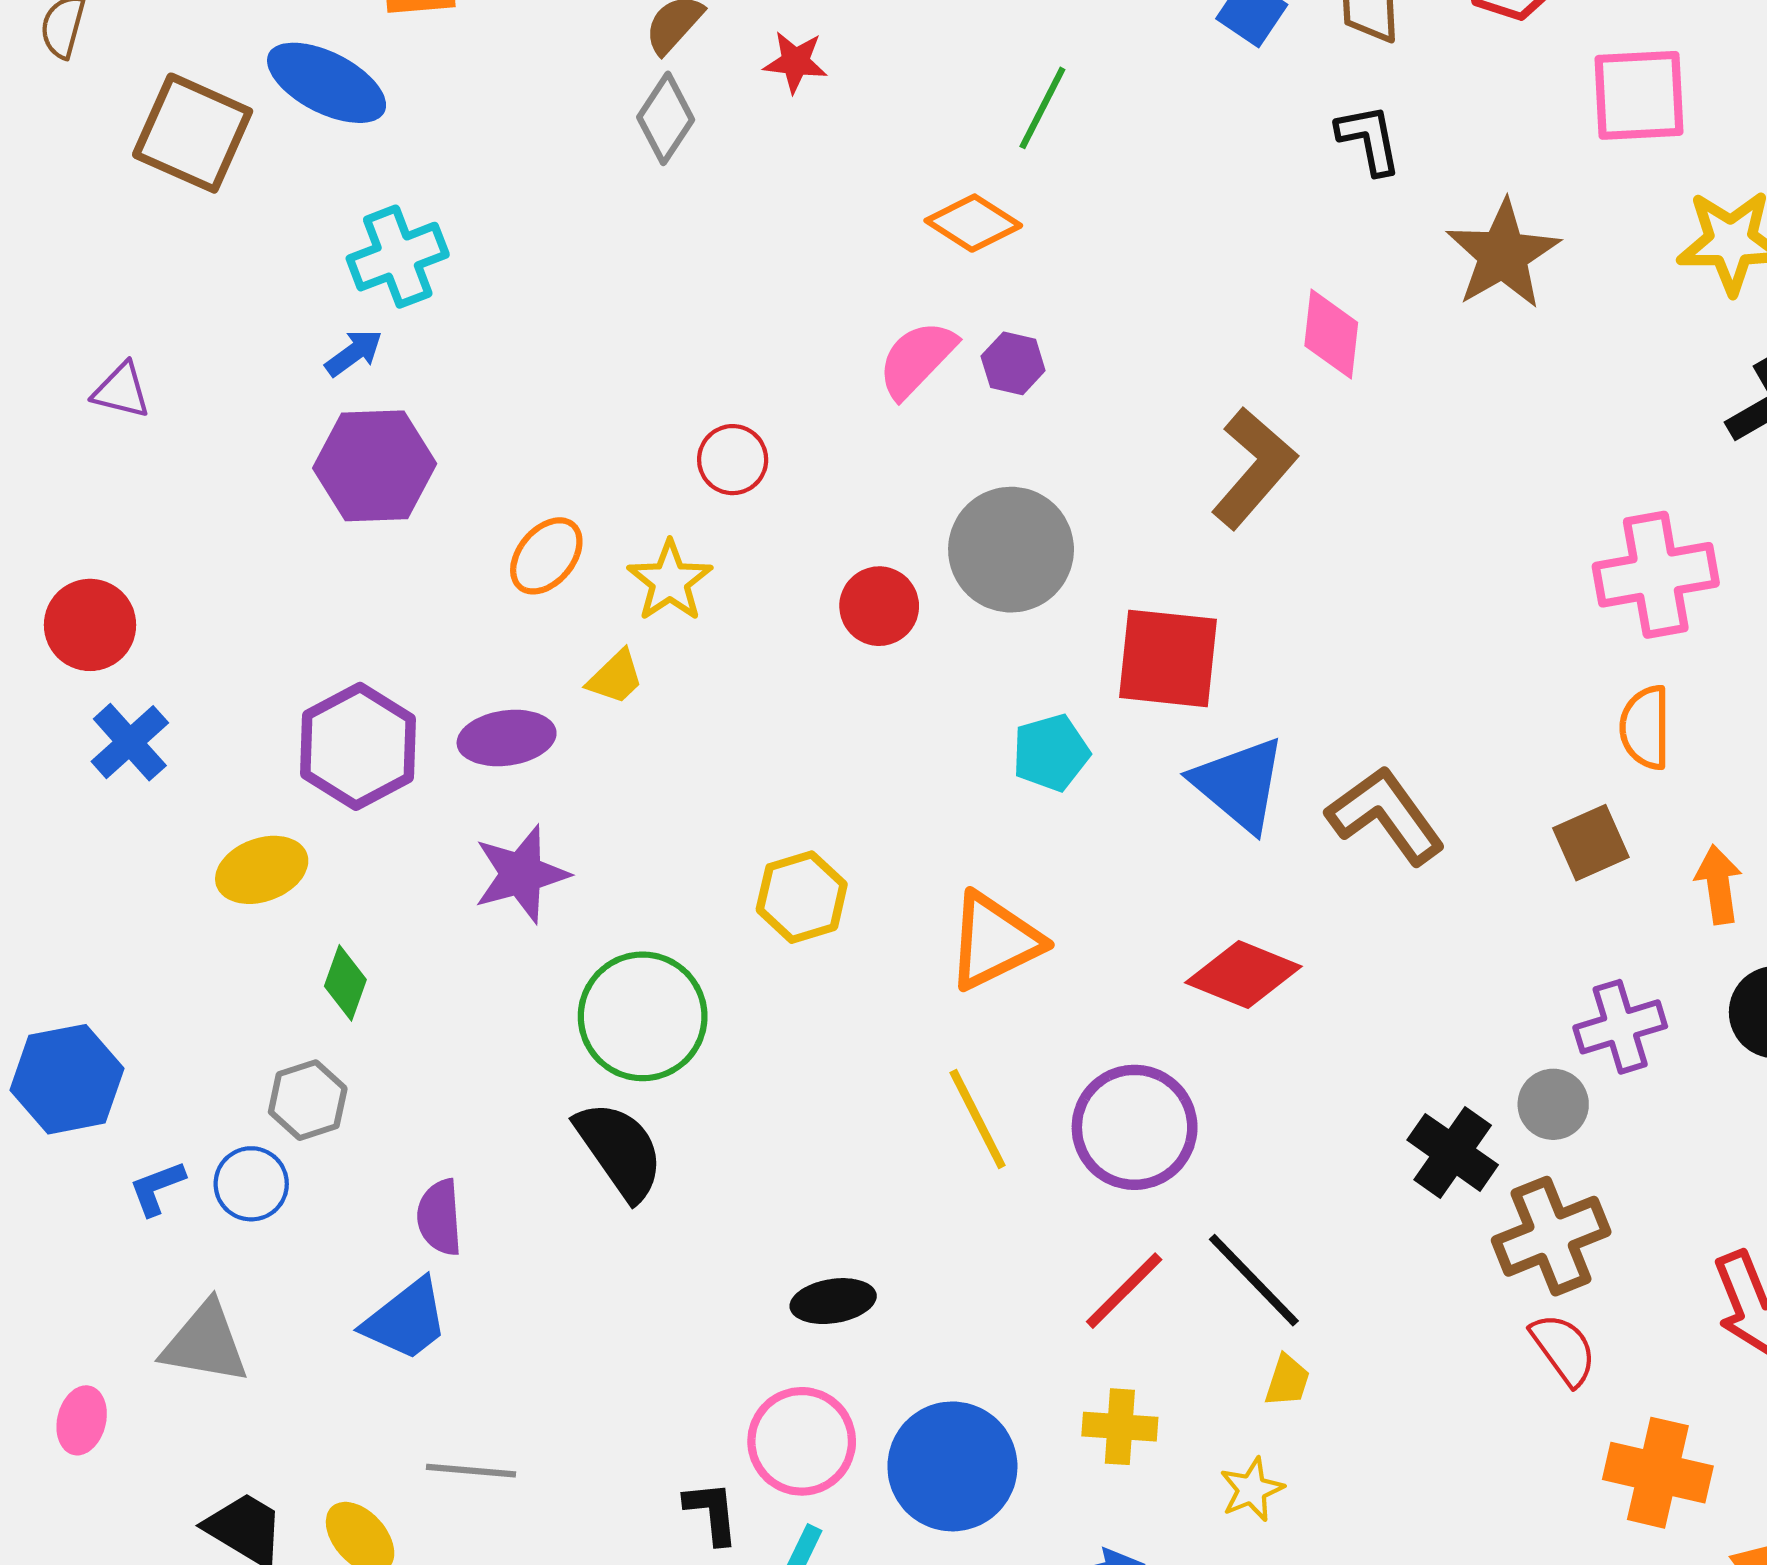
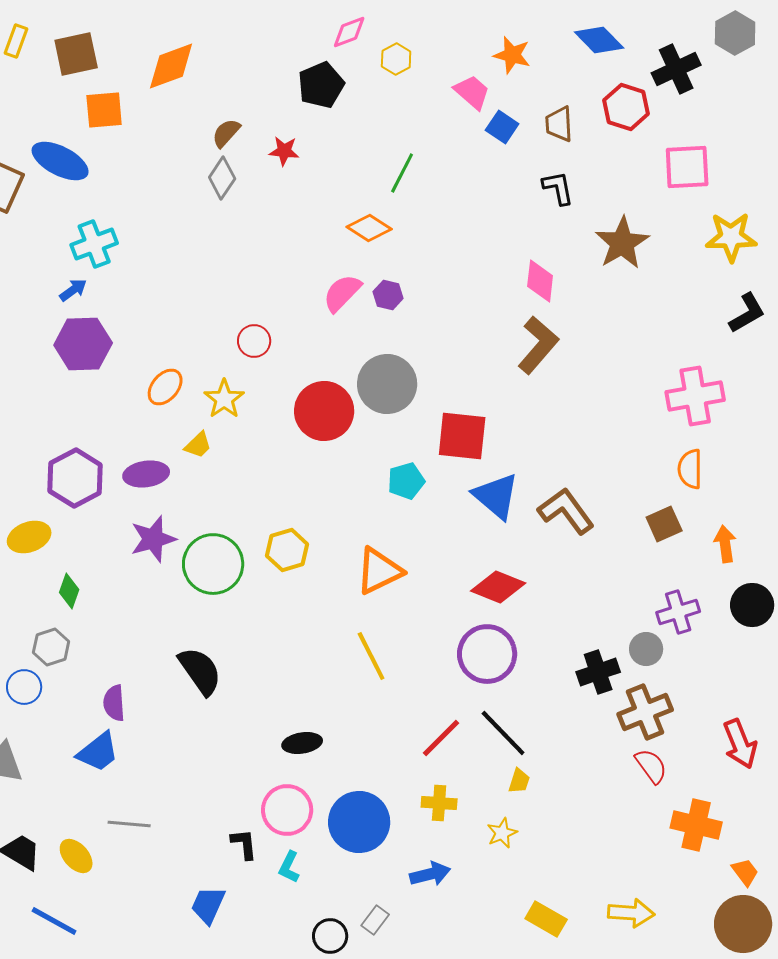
brown L-shape: (1254, 468) -> (538, 345), moved
red circle: (879, 606) -> (324, 411), size x1.6
green circle: (643, 1016) -> (213, 564), moved
purple circle: (1135, 1127) -> (487, 654), moved
black cross: (1453, 1152) -> (598, 672), turned 36

